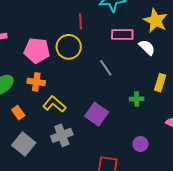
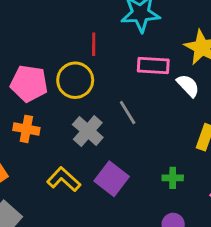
green cross: (137, 99) -> (173, 178), moved
yellow L-shape: (54, 104) -> (64, 179), moved
gray cross: (62, 135) -> (88, 131), moved, turned -30

